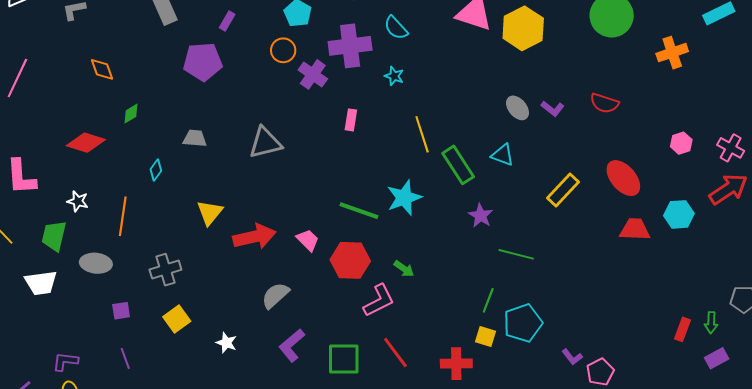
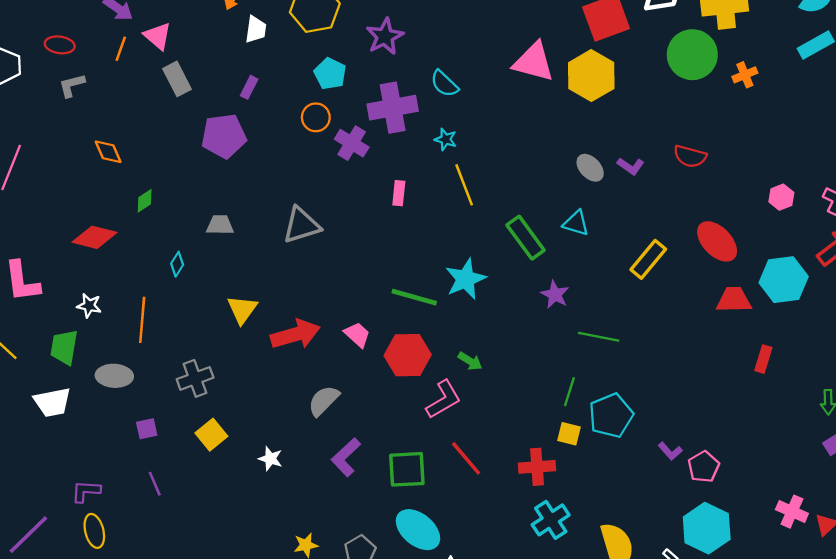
orange cross: (672, 53) -> (745, 75), moved, size x0.7
yellow line: (422, 134) -> (464, 185), moved
cyan hexagon: (679, 214) -> (784, 280), size x1.4
red rectangle: (683, 329) -> (763, 359), moved

